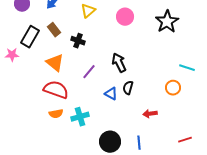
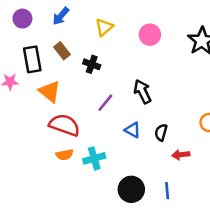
black rectangle: (30, 37) -> (32, 59), turned -40
orange triangle: (55, 63) -> (50, 92), moved
black semicircle: (128, 88) -> (161, 132), moved

